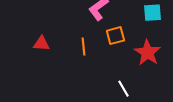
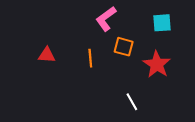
orange square: (115, 36) -> (124, 47), turned 30

